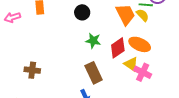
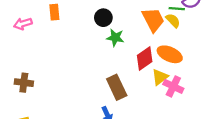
green star: (93, 41) -> (115, 38), moved
yellow triangle: (131, 64) -> (160, 77), turned 49
brown cross: (32, 70) -> (24, 83), moved

